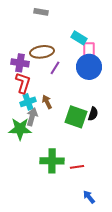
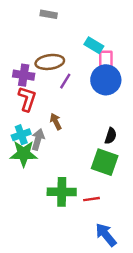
cyan cross: (28, 102) -> (21, 135), moved
green square: (76, 117) -> (105, 162), moved
blue arrow: (89, 197) -> (106, 235), size x1.5

